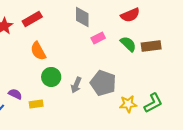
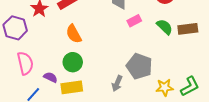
green circle: (51, 77) -> (73, 62), moved
gray arrow: (76, 85) -> (117, 83), moved
yellow rectangle: (36, 104) -> (72, 87), size x1.5

